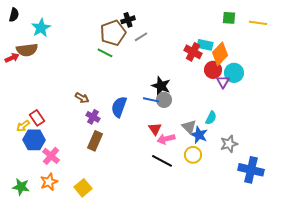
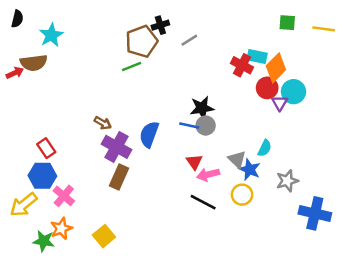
gray line: (141, 37) -> (189, 40), moved
green line: (105, 53) -> (132, 67), turned -49
black star: (161, 86) -> (202, 108), turned -30
purple cross: (93, 117) -> (116, 147), size x1.6
yellow arrow: (23, 126) -> (24, 205), moved, size x1.6
green star: (21, 187) -> (44, 241), moved

